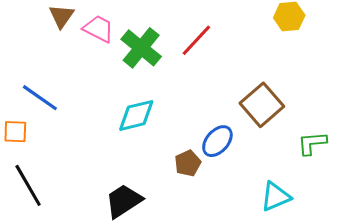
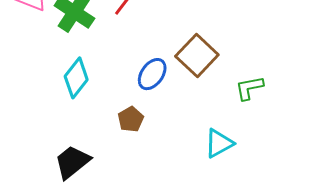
cyan diamond: (136, 115) -> (76, 78), turned -33
blue ellipse: (217, 141) -> (152, 74), moved

